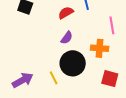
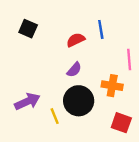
purple arrow: (23, 80) -> (27, 101), moved

